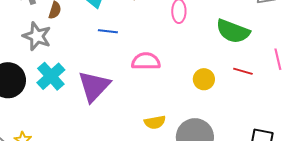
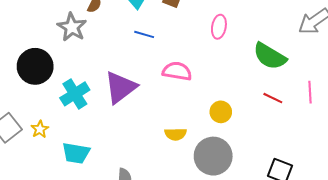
cyan cross: (51, 76) -> (75, 94), moved
yellow circle: (204, 79) -> (221, 112), moved

